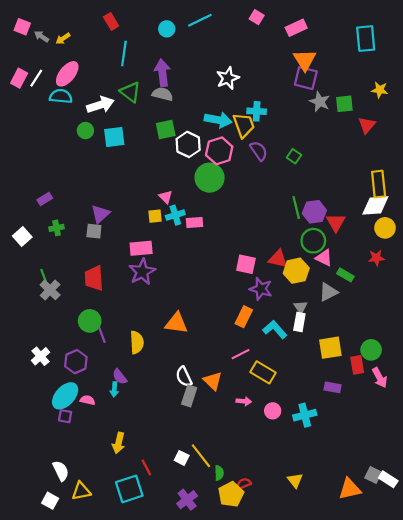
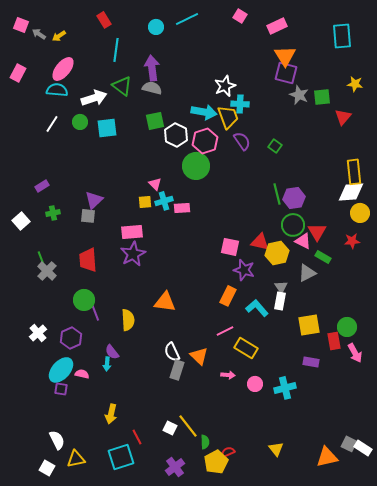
white line: (36, 78) -> (52, 124), moved
white star: (228, 78) -> (225, 86), moved
red triangle: (336, 223) -> (317, 232), moved

